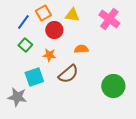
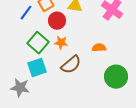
green square: (25, 45) -> (38, 43), moved, size x1.5
orange semicircle: (81, 49) -> (99, 48), moved
orange star: (49, 55) -> (61, 43), moved

